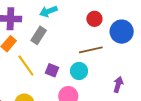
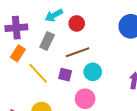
red circle: (94, 19) -> (77, 23), moved
brown line: (91, 50) -> (78, 52), moved

